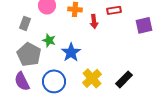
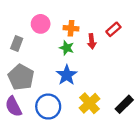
red rectangle: (114, 10) -> (113, 29), turned -32
green star: (49, 40) -> (67, 48), moved

